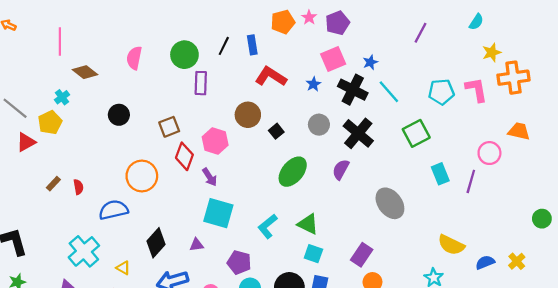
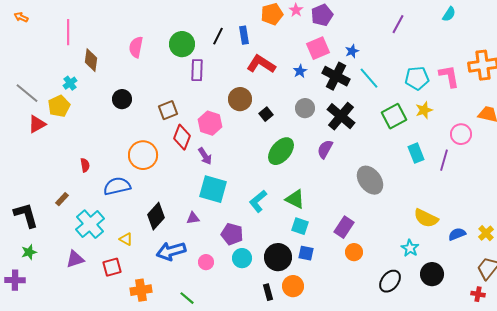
yellow star: (492, 52) -> (424, 110), moved
brown diamond: (85, 72) -> (91, 60), turned 60
brown rectangle: (53, 184) -> (62, 199), moved

